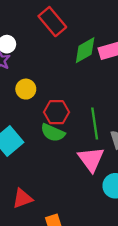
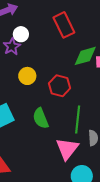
red hexagon: (56, 112) -> (60, 86), moved
green semicircle: (53, 133) -> (41, 118), turned 30

